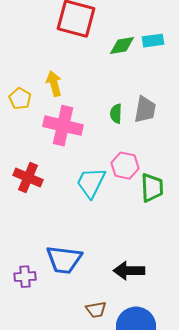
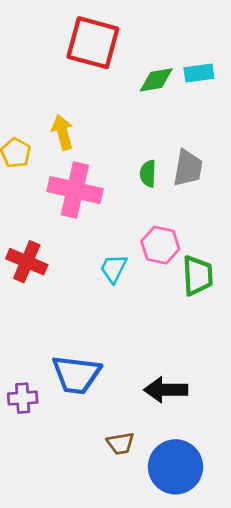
cyan trapezoid: (91, 183) -> (114, 269), size x0.7

